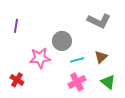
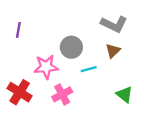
brown triangle: (101, 57) -> (113, 51), moved
red cross: (17, 80) -> (20, 92), size x1.5
pink cross: (77, 82) -> (62, 94), moved

